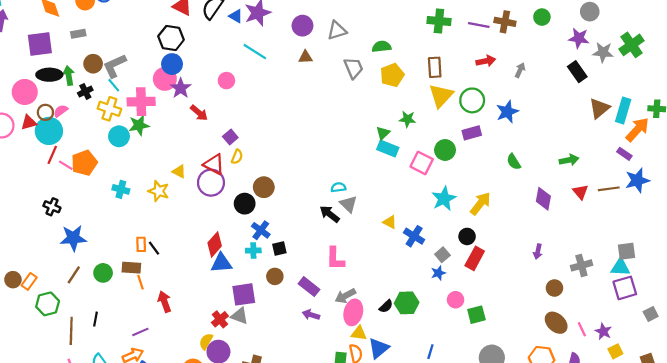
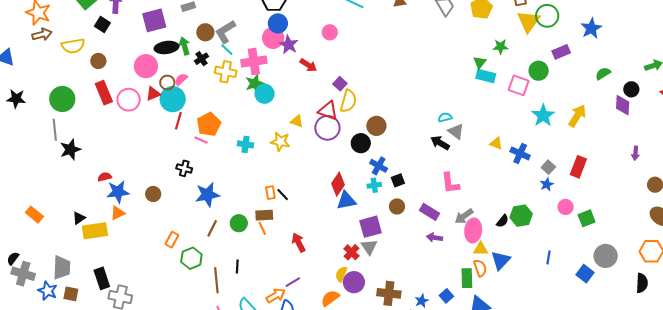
green circle: (472, 100) -> (547, 16), moved
cyan circle: (119, 136) -> (265, 94), moved
yellow semicircle: (237, 157) -> (348, 101), size x1.6
green semicircle: (514, 162) -> (603, 74), turned 98
pink line: (66, 165) -> (201, 140), moved
purple diamond: (543, 199) -> (623, 105), moved
black circle: (467, 236) -> (631, 89), moved
brown circle: (13, 280) -> (153, 194), moved
orange line: (140, 282) -> (262, 228), moved
gray triangle: (240, 316) -> (369, 247), turned 42
purple line: (140, 332) -> (293, 282), moved

